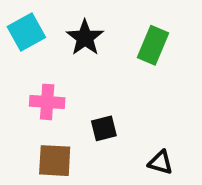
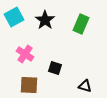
pink cross: (47, 102) -> (25, 54), turned 30
black square: (104, 128) -> (55, 68), turned 32

